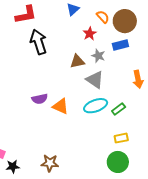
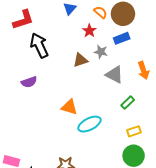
gray triangle: (95, 80) -> (114, 75), moved
purple semicircle: (40, 99) -> (29, 82), moved
cyan ellipse: (96, 106) -> (89, 124), moved

